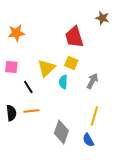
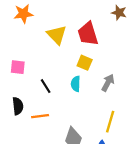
orange star: (16, 33) -> (23, 14), moved
yellow triangle: (46, 68) -> (57, 35), moved, turned -30
black line: (28, 87) -> (46, 86), moved
black semicircle: (11, 113) -> (18, 106), moved

